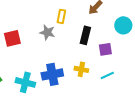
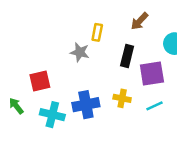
red square: (12, 38) -> (40, 81), moved
purple square: (105, 49) -> (152, 73), size x1.5

